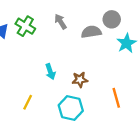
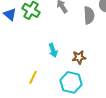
gray semicircle: (91, 32) -> (89, 15), turned 96

